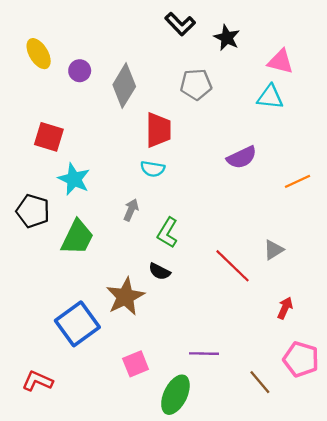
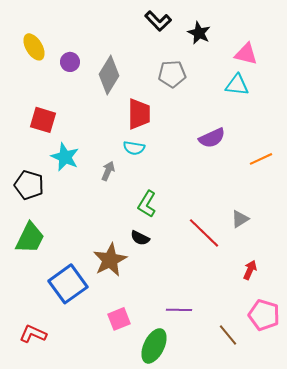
gray arrow: (131, 210) -> (108, 171), moved
green trapezoid: (77, 237) -> (30, 238), moved

